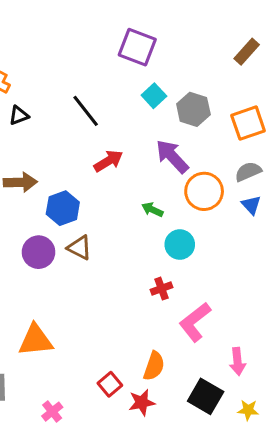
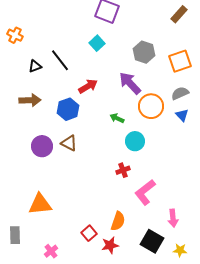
cyan square: (154, 96) -> (97, 43), moved
black line: (86, 111) -> (60, 60), moved
black triangle: (19, 115) -> (35, 66), moved
blue hexagon: (63, 208) -> (68, 109), moved

